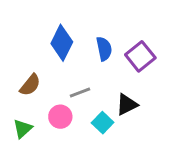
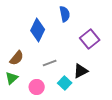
blue semicircle: (104, 49) -> (65, 14), moved
pink circle: (60, 117) -> (37, 87), moved
green triangle: (23, 129) -> (12, 78), moved

